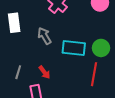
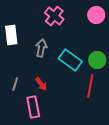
gray arrow: (44, 36) -> (41, 48), turned 42
cyan rectangle: (74, 48) -> (70, 60), turned 30

